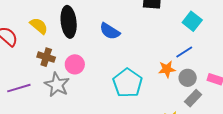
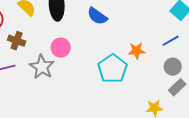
brown cross: (46, 57) -> (17, 41), moved
orange star: (167, 69) -> (137, 51), moved

